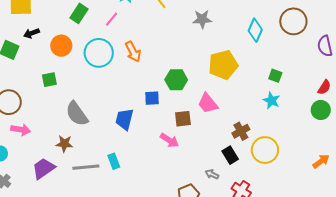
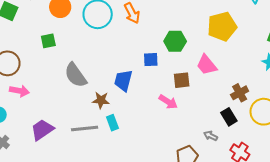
brown star: (64, 144) -> (101, 100), moved

